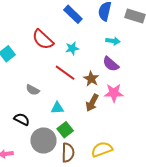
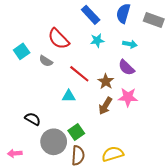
cyan star: (72, 48) -> (97, 40), moved
gray semicircle: (33, 90) -> (46, 61), moved
cyan triangle: (57, 108) -> (69, 96), moved

